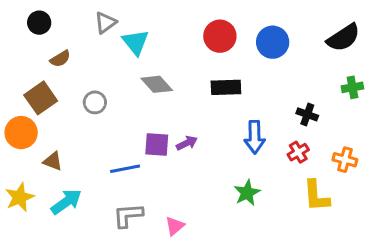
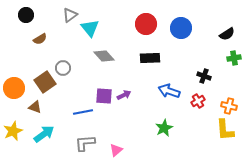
black semicircle: (343, 38) -> (227, 34), moved, size x0.7
brown square: (41, 98) -> (45, 82), moved
blue arrow: (255, 137) -> (169, 91), turned 110
yellow L-shape: (316, 196) -> (225, 130), moved

